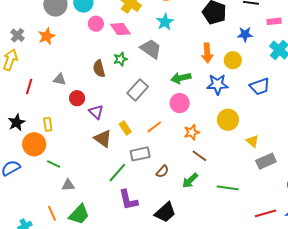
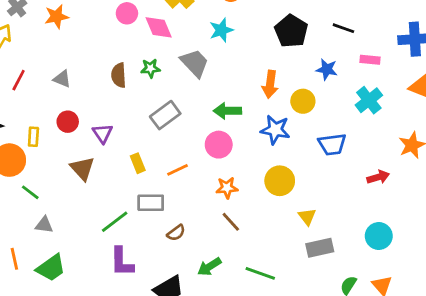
red circle: (77, 98) -> (68, 122), moved
brown triangle: (103, 139) -> (82, 168), moved
green arrow: (190, 181) -> (209, 267), moved

